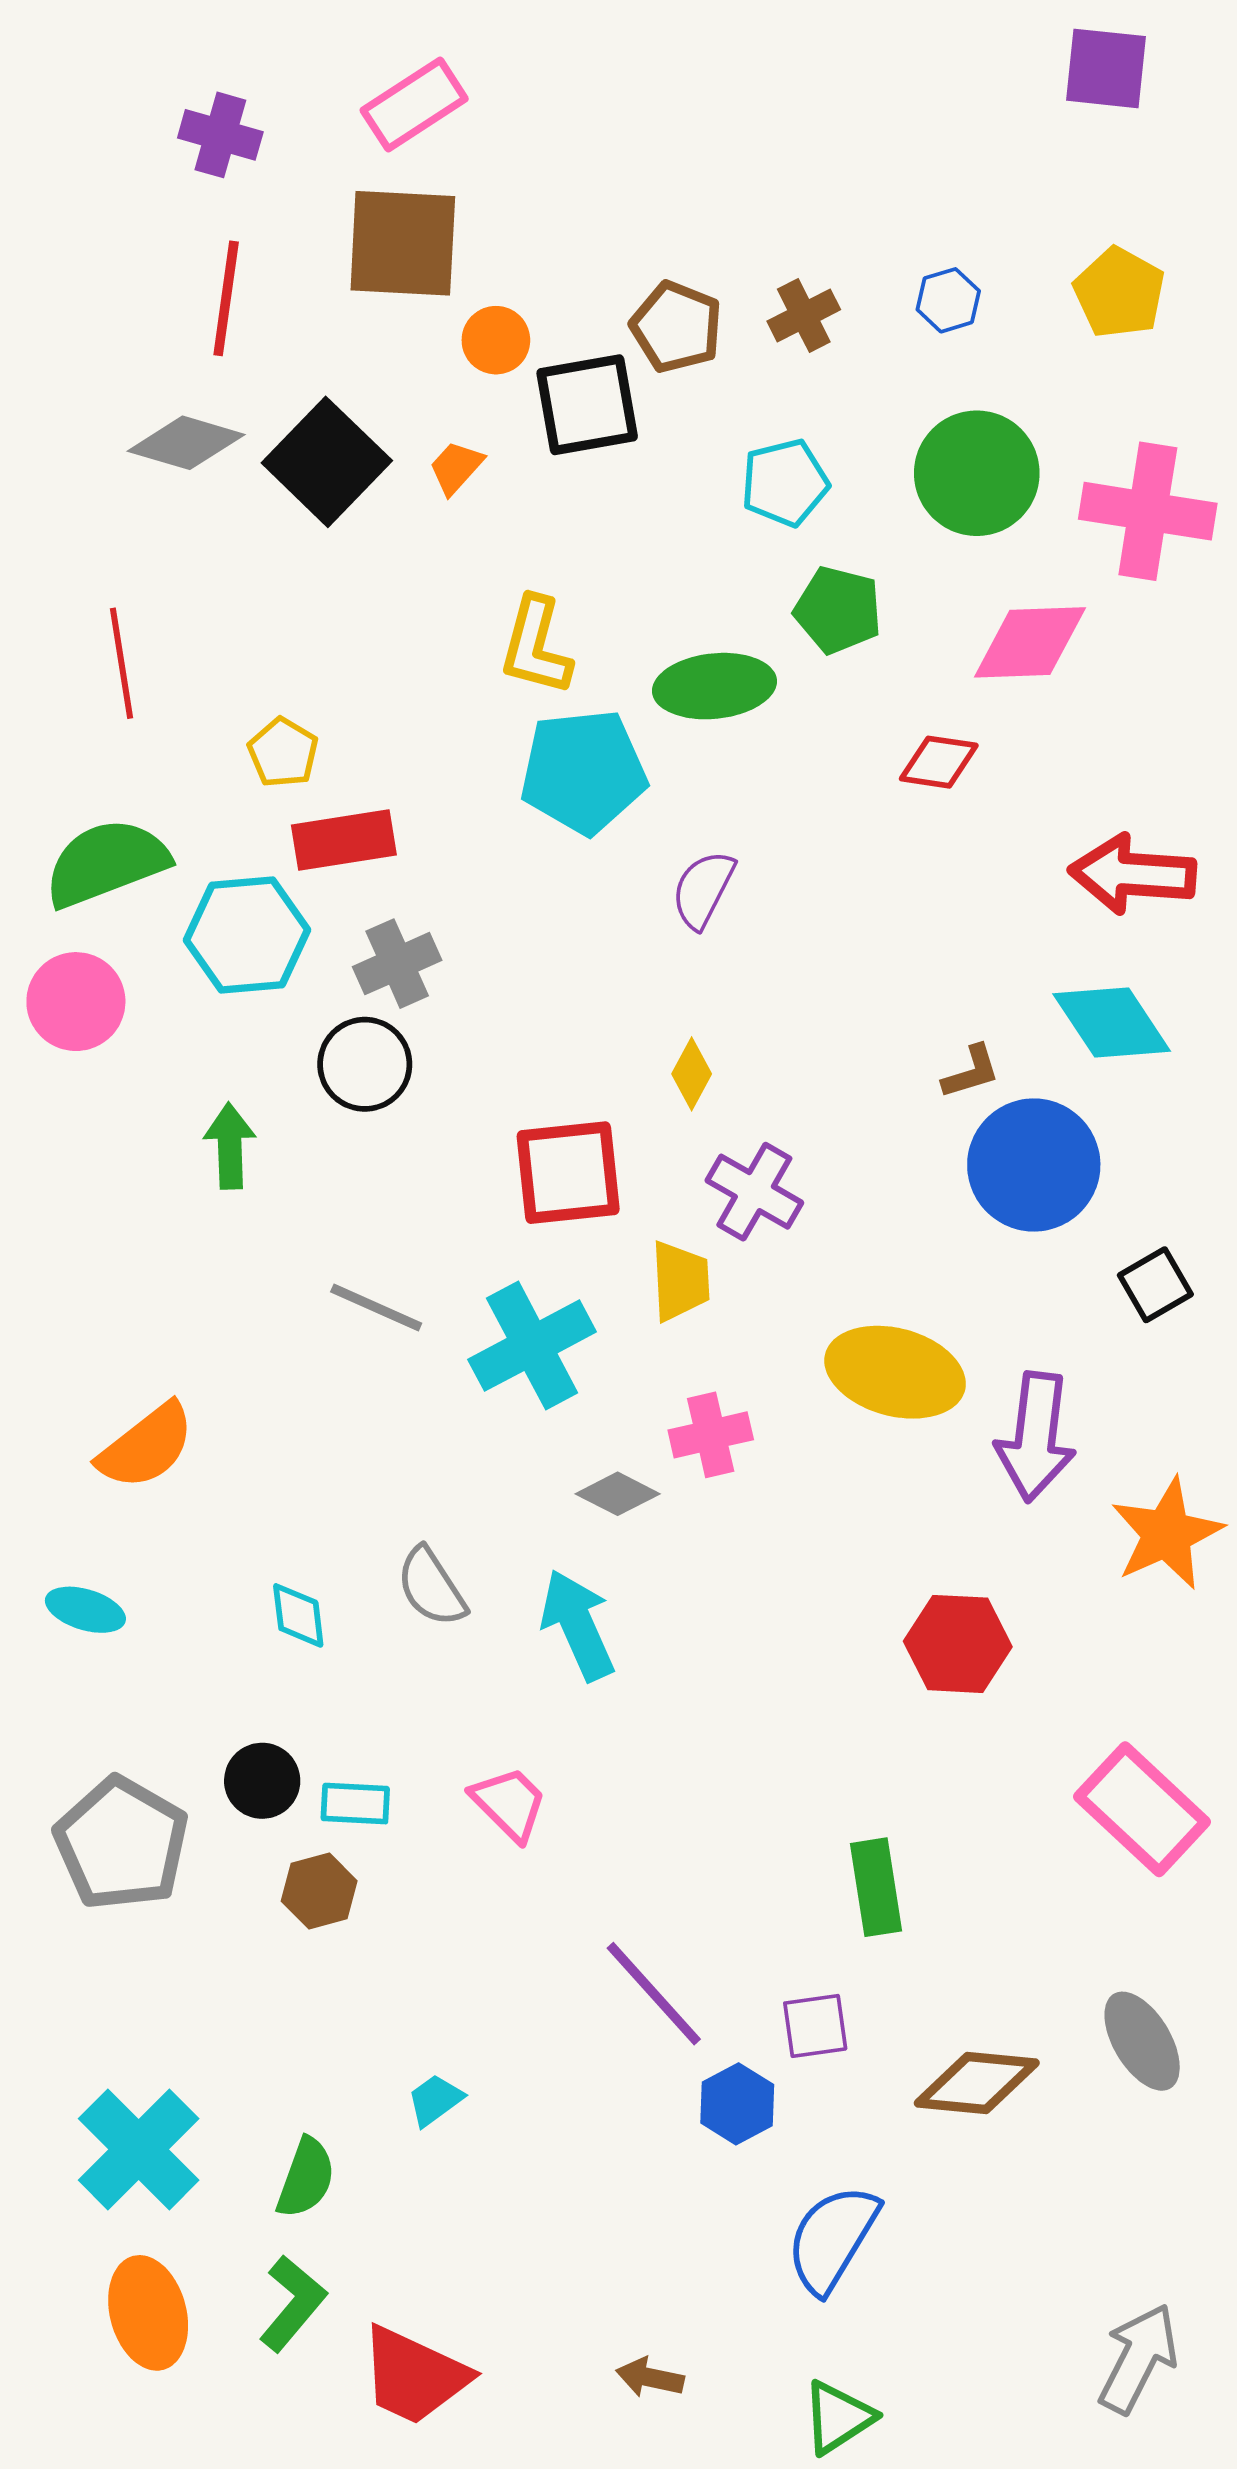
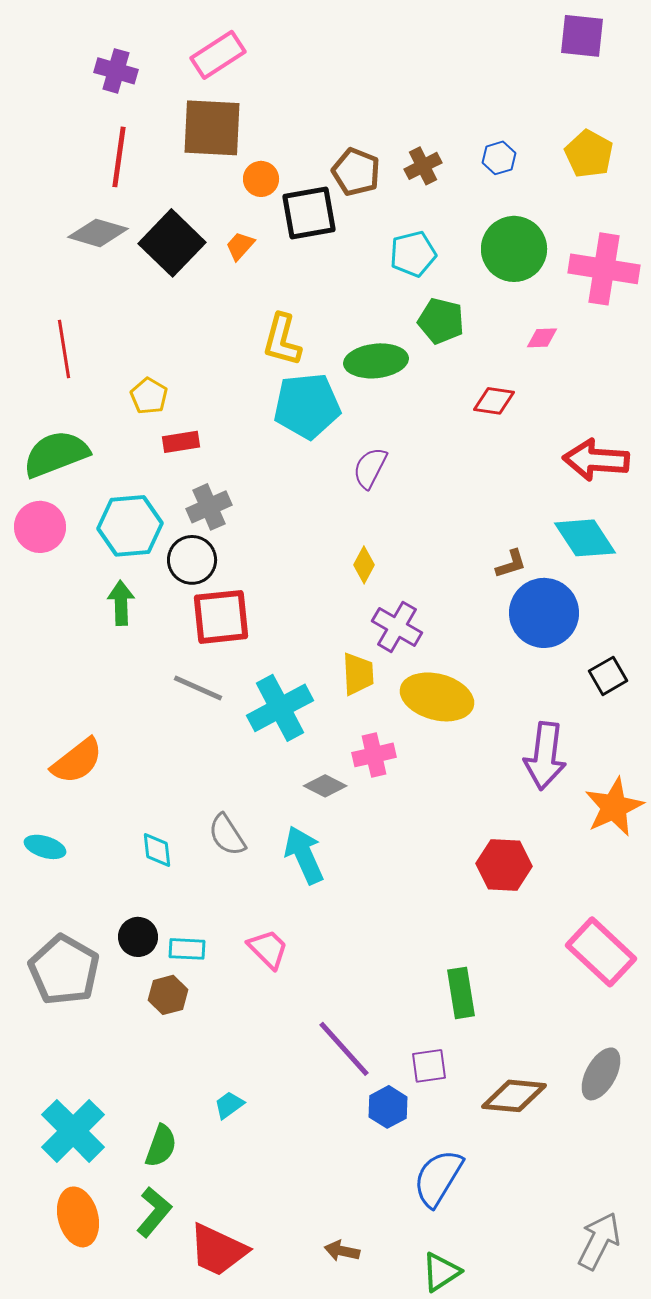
pink diamond: (1030, 642) -> (542, 338), size x0.5
red rectangle: (344, 840) -> (181, 442), size x0.7
cyan hexagon: (247, 935) -> (130, 526), moved
red square: (568, 1173) -> (221, 617), moved
yellow ellipse: (895, 1372) -> (437, 697), moved
gray ellipse: (1142, 2041) -> (601, 1074), turned 60

